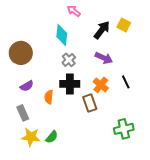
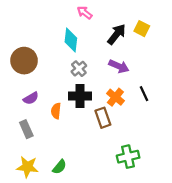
green cross: (124, 129) -> (128, 157), moved
yellow star: (31, 137) -> (27, 167), moved
green semicircle: (52, 137) -> (59, 167), moved

